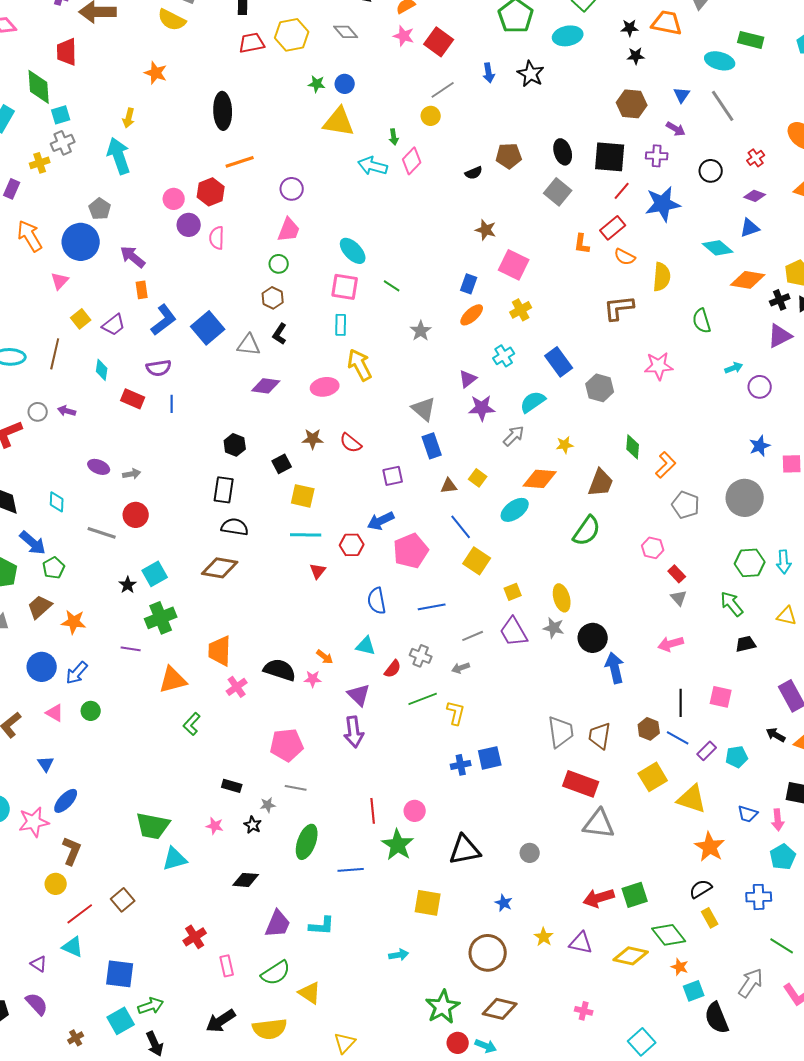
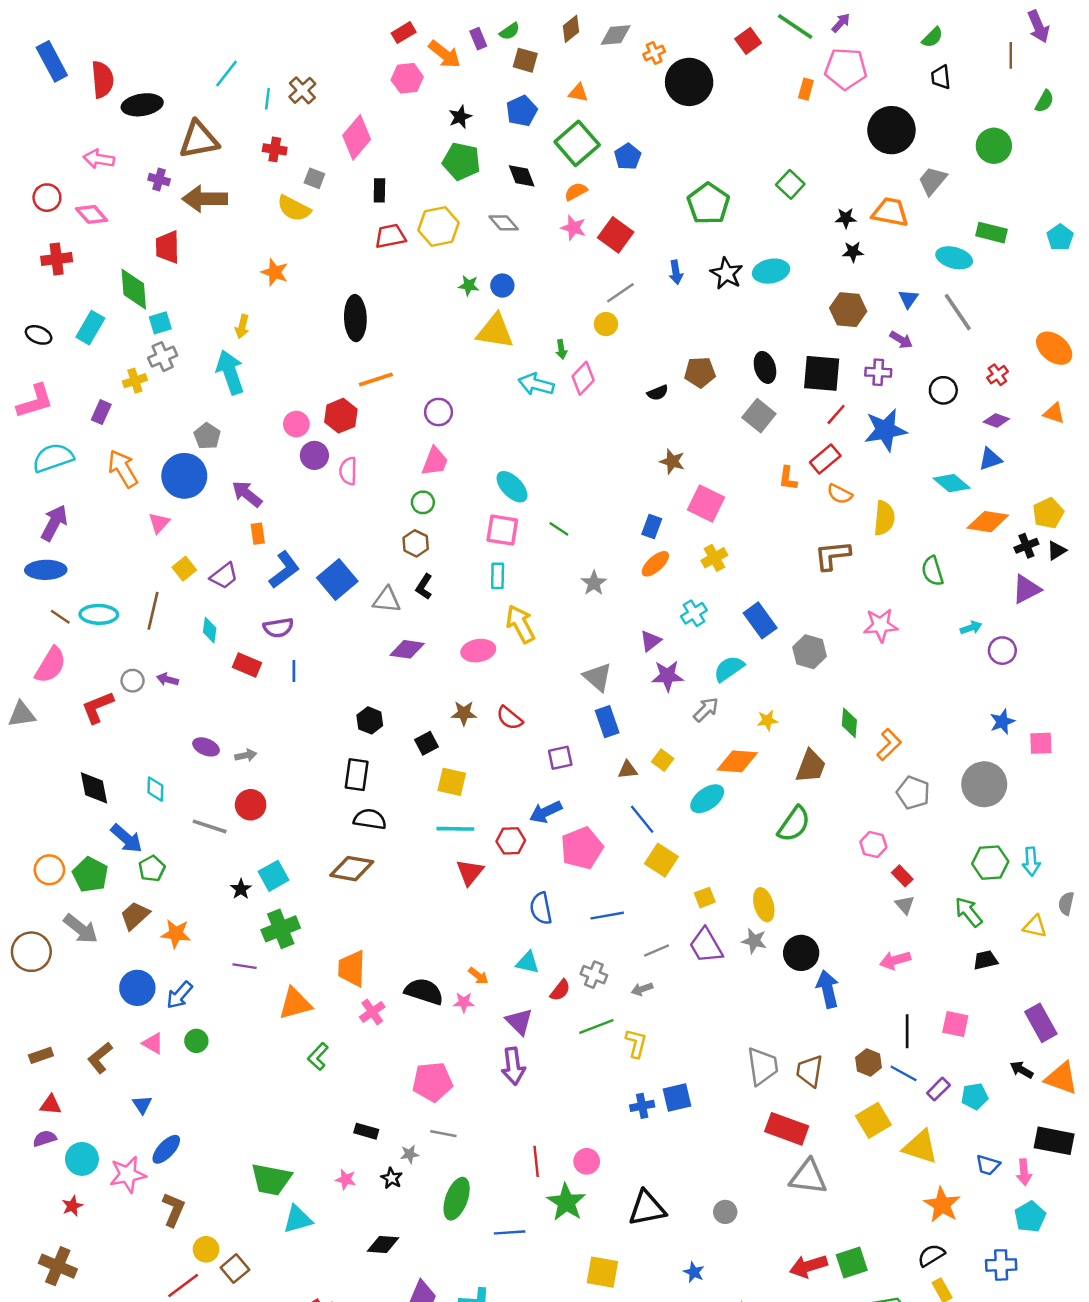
cyan ellipse: (568, 36) -> (771, 271), moved
red triangle: (318, 571) -> (470, 872), size x1.4
yellow circle: (56, 884) -> (206, 1249), moved

